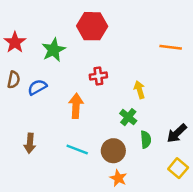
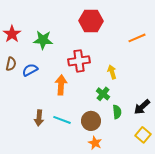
red hexagon: (92, 26) -> (91, 21), moved
orange line: (171, 47) -> (137, 38), turned -30
green star: (54, 50) -> (43, 40), turned 30
red cross: (98, 76) -> (79, 61), size x1.5
brown arrow: (30, 143) -> (39, 118), moved

